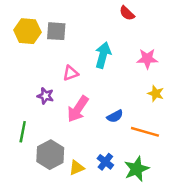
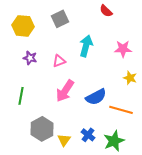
gray square: (56, 31) -> (60, 19), moved, turned -30
purple star: (45, 96) -> (30, 58), moved
blue semicircle: (115, 116) -> (96, 97), size x1.5
green line: (23, 132) -> (21, 96), moved
yellow triangle: (77, 168) -> (64, 140), turned -32

